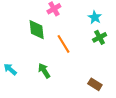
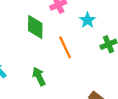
cyan star: (95, 17) -> (87, 20), moved

